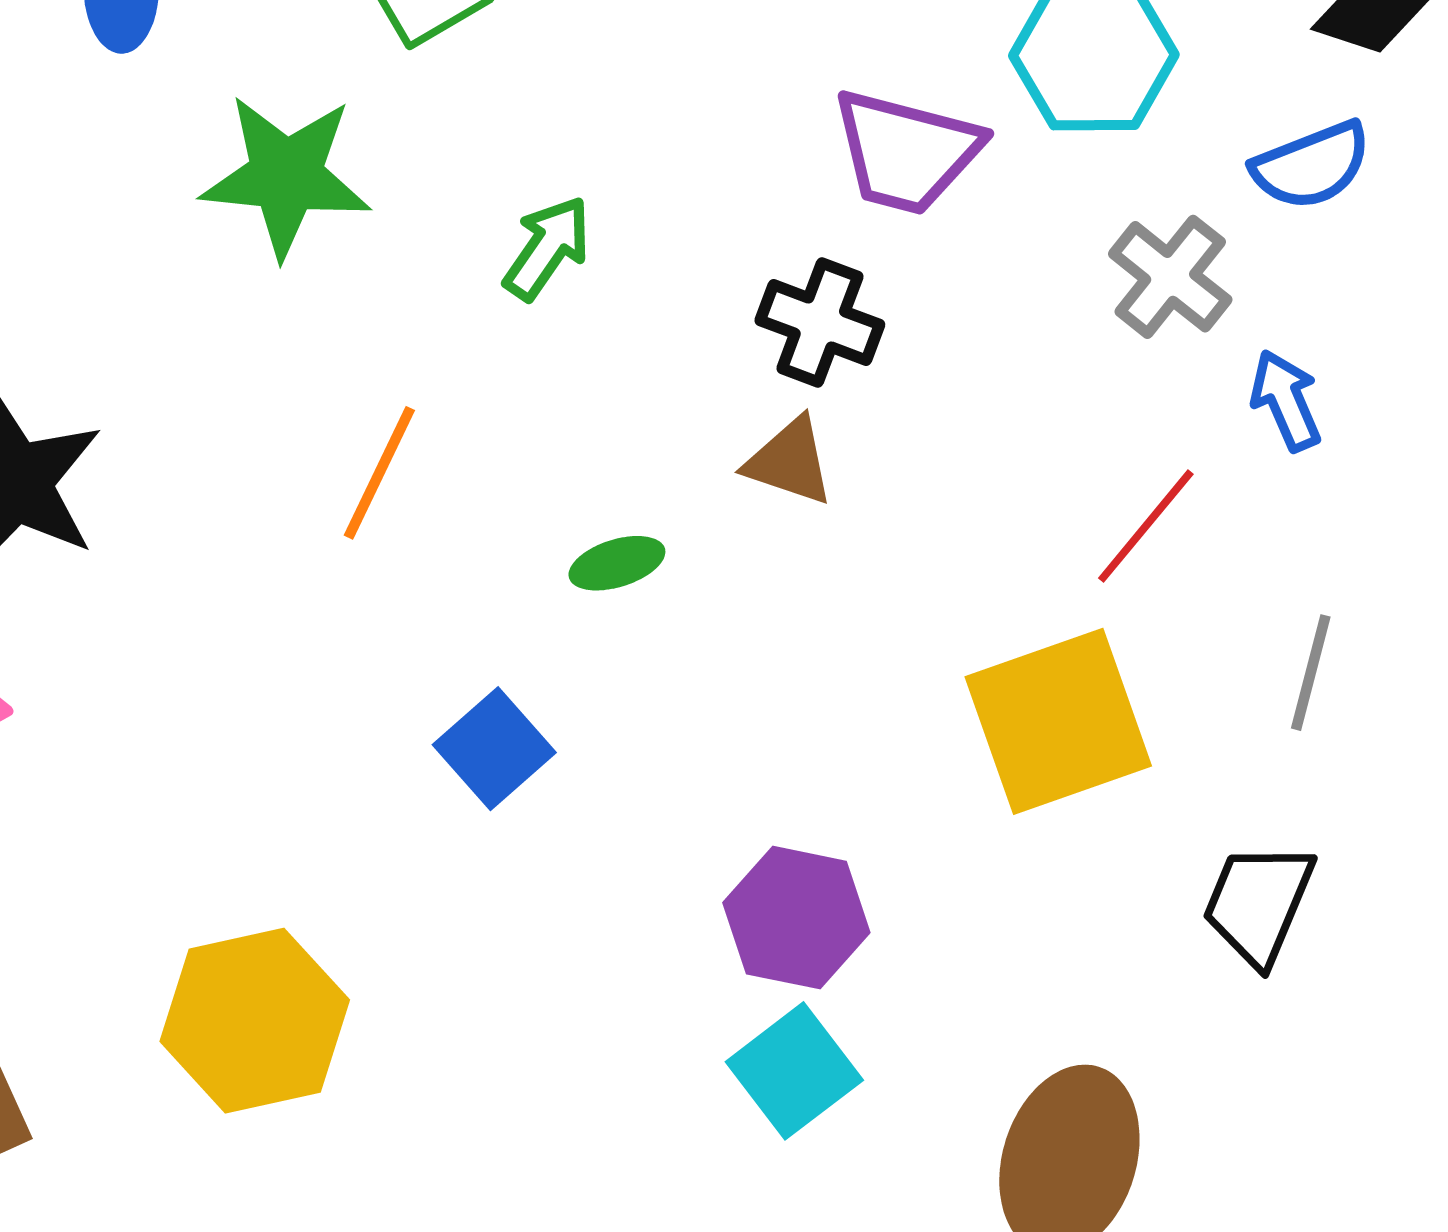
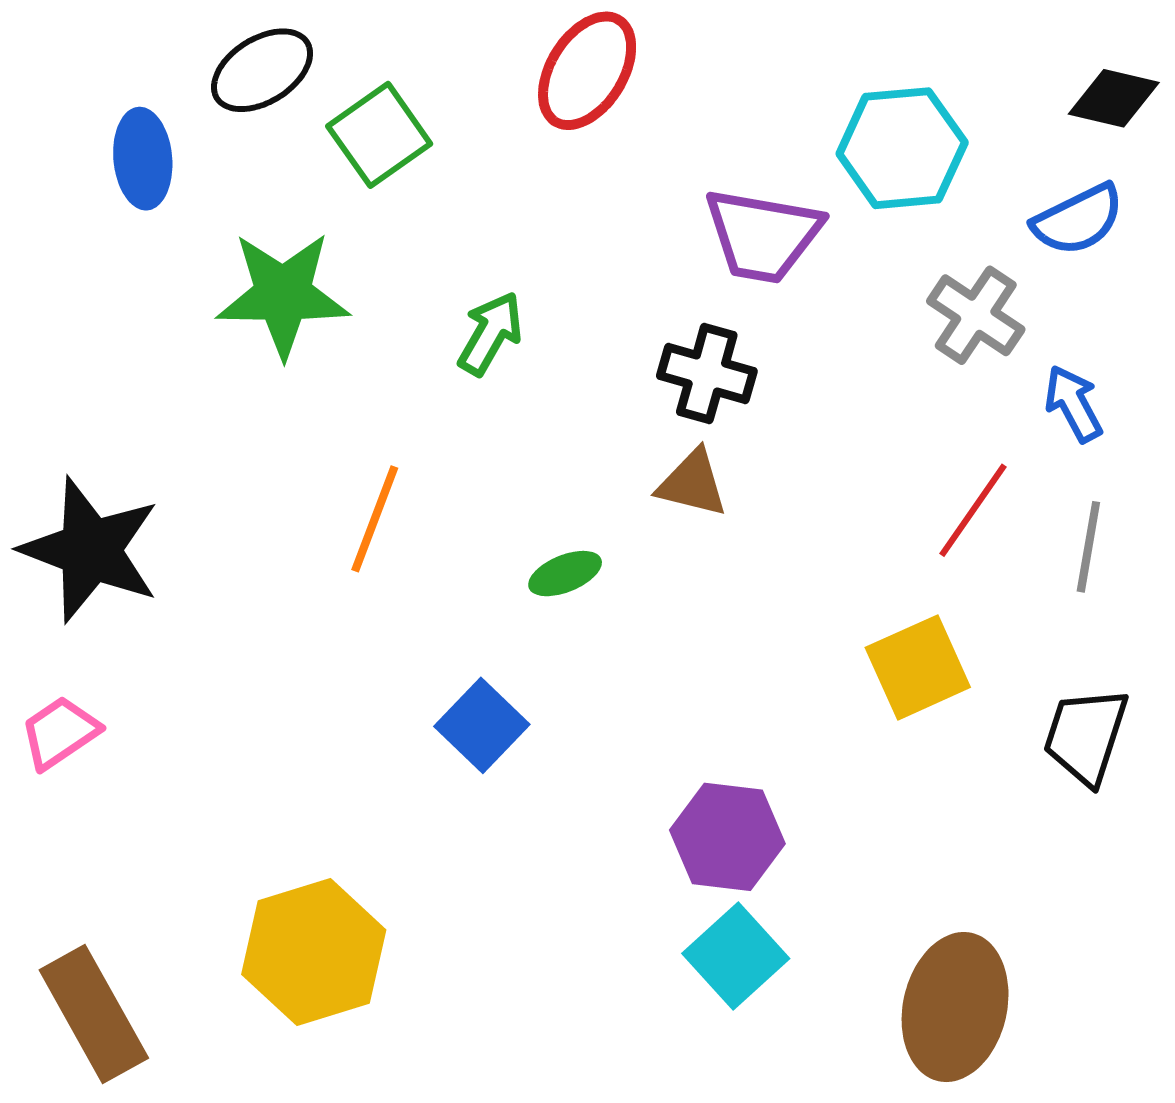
gray line: (1311, 673) -> (1088, 547), moved
yellow square: (1058, 721) -> (918, 667), size x0.7
black trapezoid: (1258, 904) -> (1086, 736), moved

